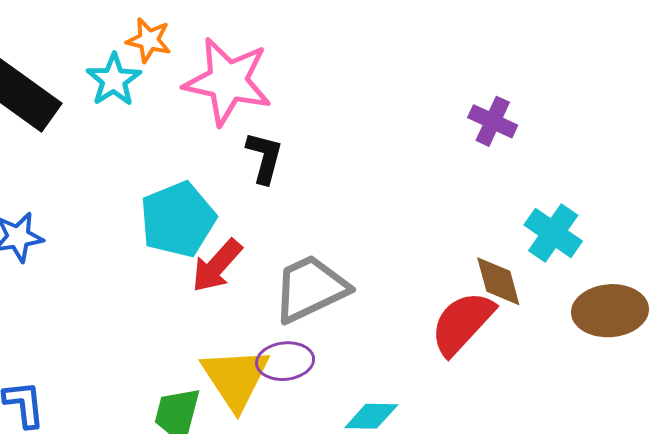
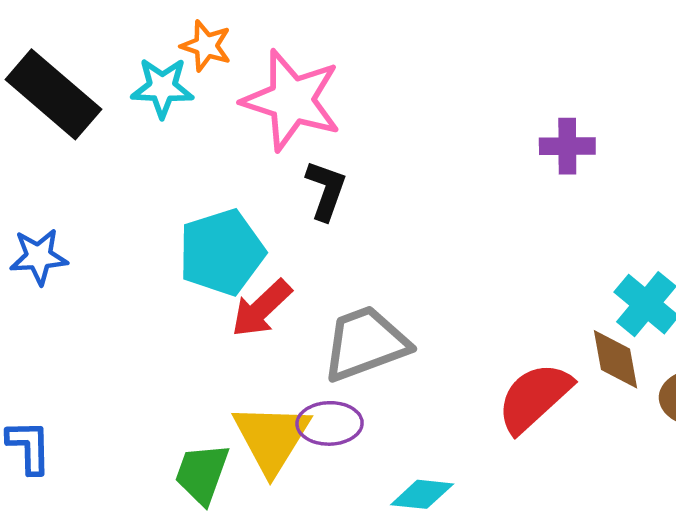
cyan star: (114, 80) -> (162, 88), turned 30
purple cross: (493, 121) -> (567, 146), moved, turned -30
brown diamond: (498, 281) -> (616, 359), moved

